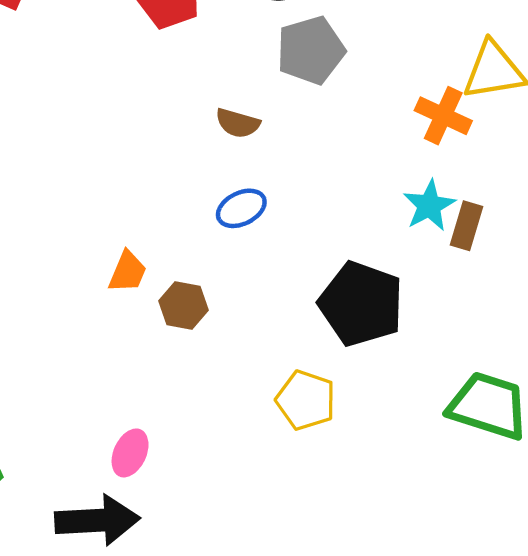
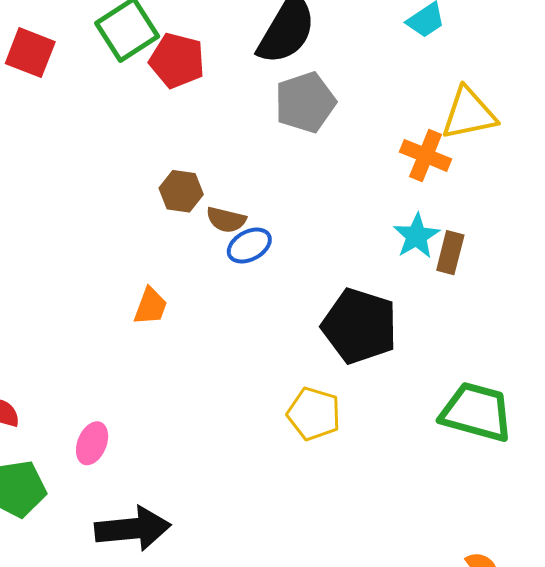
brown semicircle: (238, 123) -> (226, 220), moved
brown hexagon: (184, 306) -> (181, 191), moved
pink ellipse: (130, 453) -> (92, 443), moved

